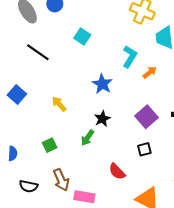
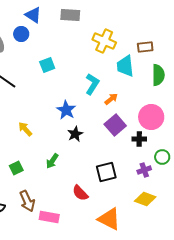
cyan square: (82, 37) -> (47, 65), turned 35
purple square: (147, 117) -> (115, 125), moved
black star: (102, 119) -> (75, 134), moved
black square: (144, 149) -> (106, 172), size x1.5

